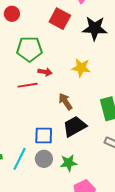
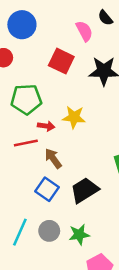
yellow star: (81, 68) -> (74, 117), moved
brown arrow: (65, 102) -> (53, 158), moved
blue square: (44, 135) -> (47, 189), moved, turned 36

